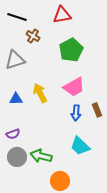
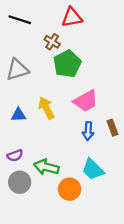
brown cross: (33, 36) -> (52, 42), moved
green pentagon: (71, 50) -> (67, 64), moved
green arrow: (41, 156) -> (46, 167), moved
orange circle: (60, 181) -> (70, 189), moved

